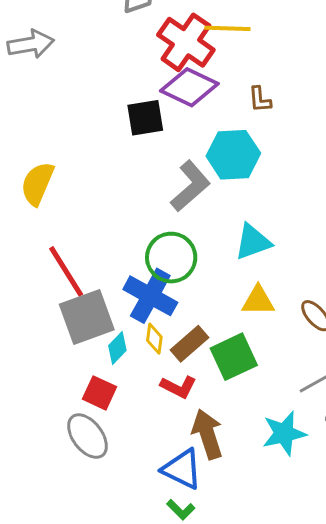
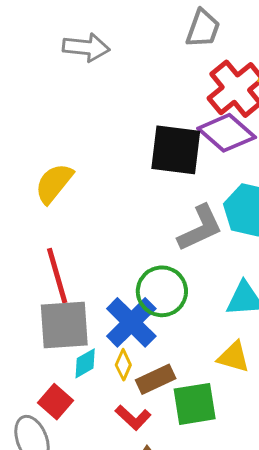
black square: (145, 118) -> (176, 150), size x1.4

